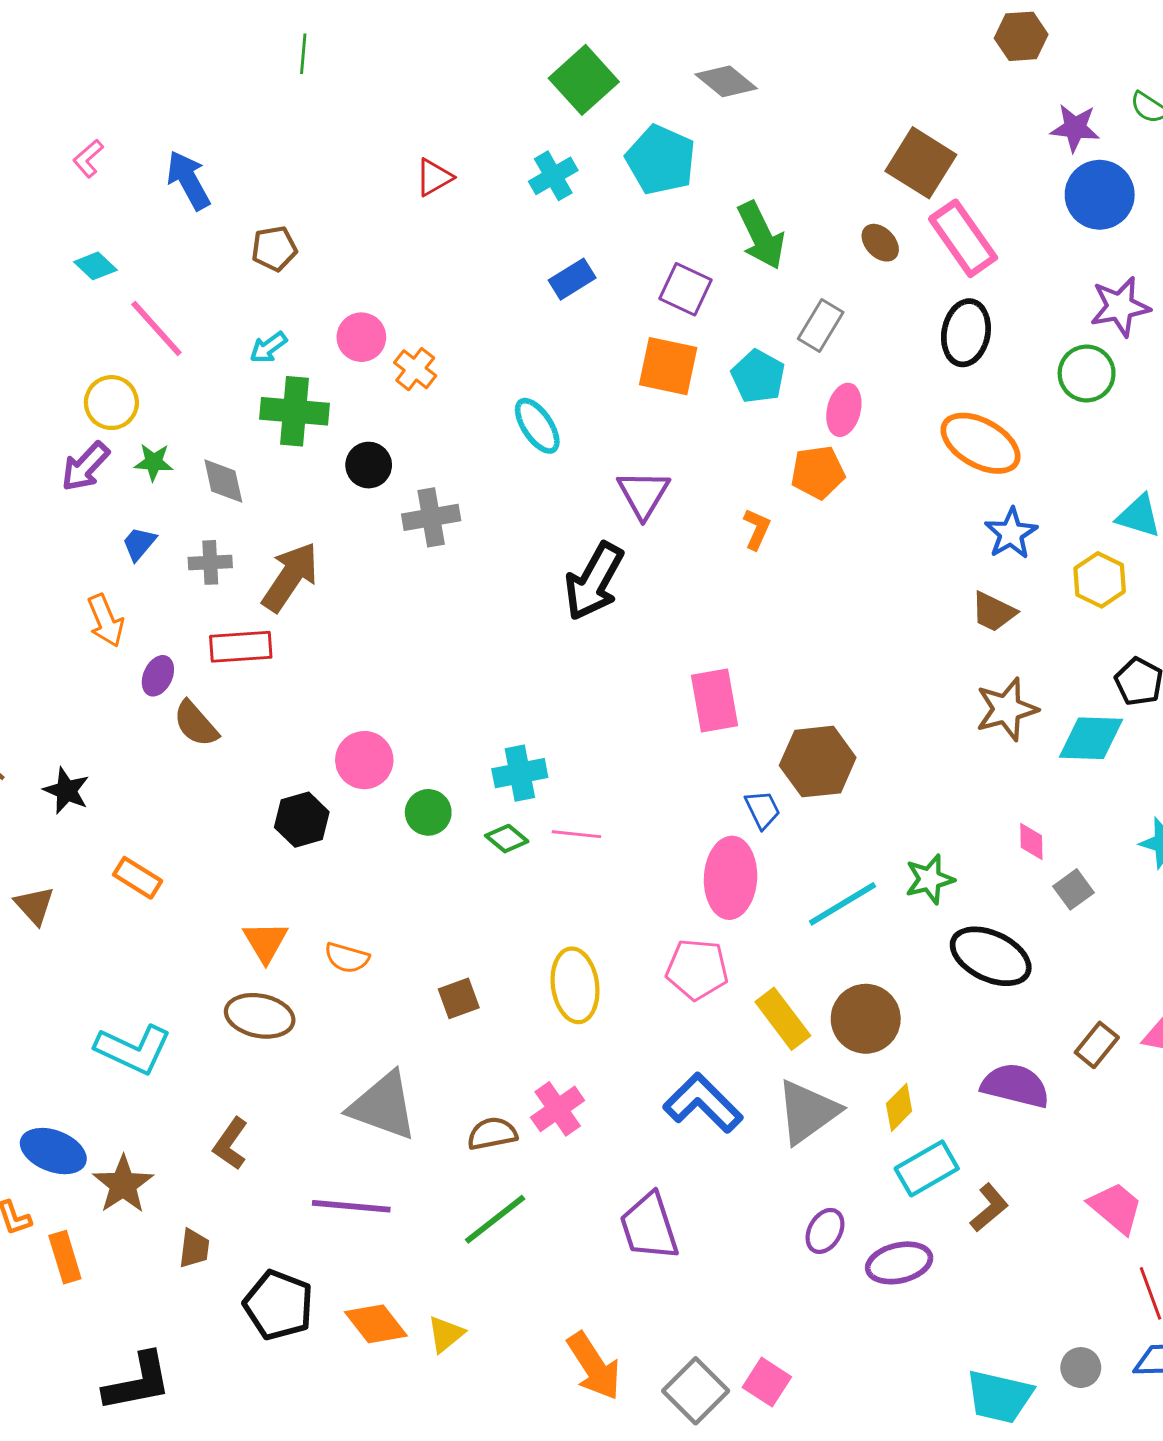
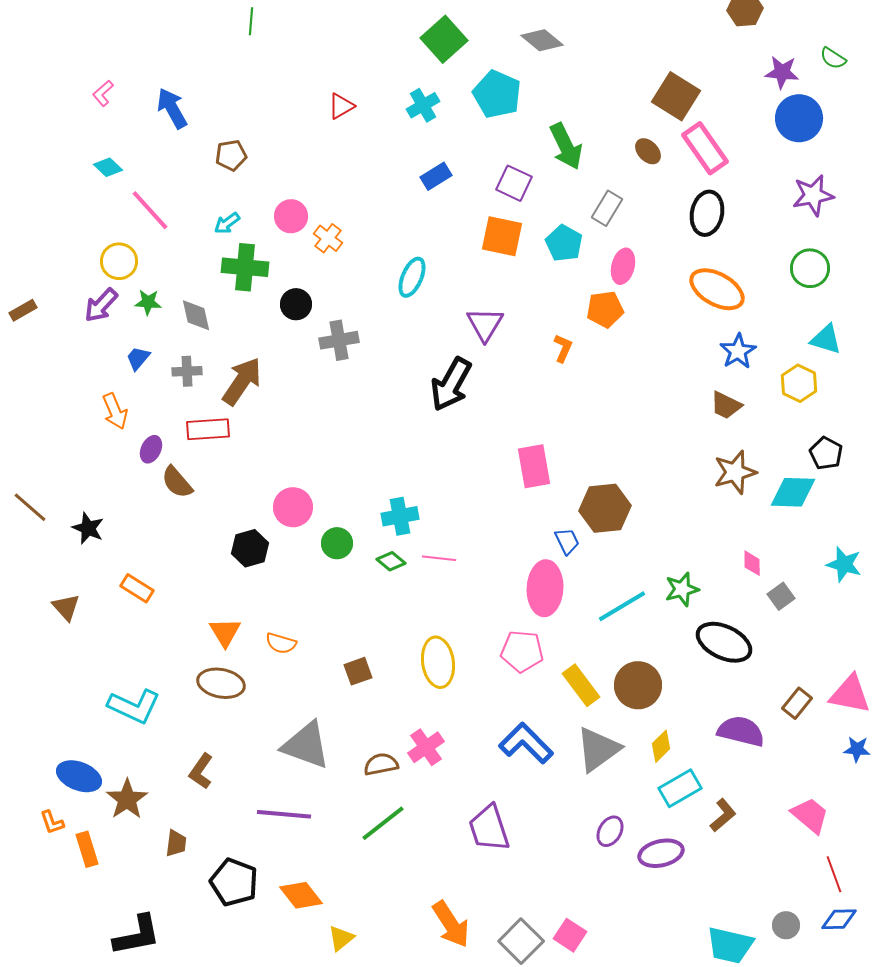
green circle: (1087, 373) -> (810, 268), moved
cyan ellipse: (537, 426) -> (412, 277), turned 57
yellow triangle: (446, 1334) -> (341, 938), moved

